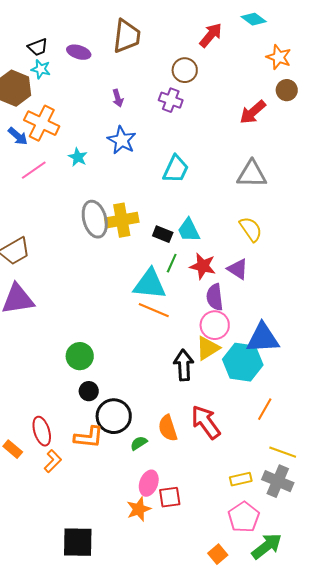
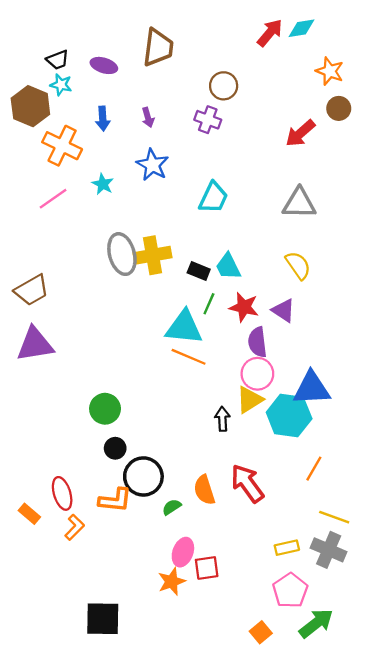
cyan diamond: (254, 19) -> (301, 28), turned -45
red arrow: (211, 35) -> (270, 33), moved
blue arrow: (18, 136) -> (103, 119), moved, turned 45
black arrow: (184, 365) -> (222, 419), size x0.7

